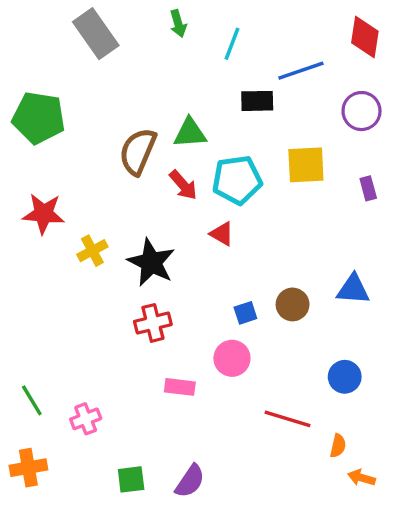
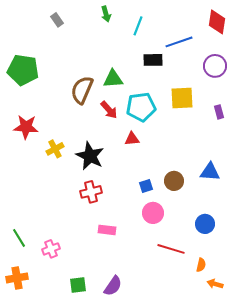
gray rectangle: (96, 34) -> (57, 20), size x0.5
red triangle: (222, 234) -> (132, 139), turned -35
pink circle: (232, 358) -> (153, 213), moved

